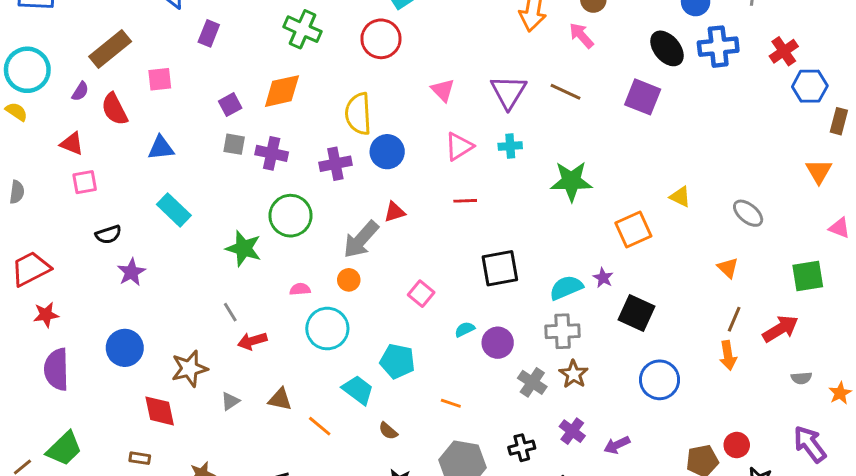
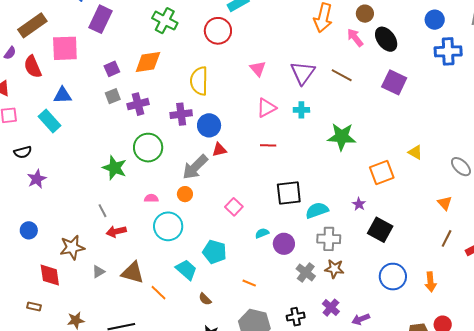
purple rectangle: (209, 33) -> (101, 19), size x1.5
black ellipse: (667, 48) -> (386, 39), moved
pink square: (160, 79) -> (65, 48), size x1.6
gray square: (234, 144) -> (113, 96), turned -35
blue circle: (387, 152) -> (209, 125), moved
purple cross: (272, 153) -> (138, 104), turned -30
cyan rectangle: (174, 210) -> (49, 121), moved
cyan semicircle: (566, 288) -> (317, 210), moved
blue circle: (125, 348) -> (29, 230), size x0.7
orange arrow: (728, 355) -> (431, 282), moved
brown star: (574, 374) -> (334, 269), turned -30
brown triangle: (280, 399) -> (133, 273), size x1.4

